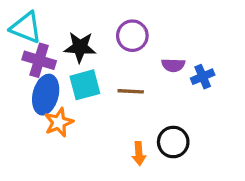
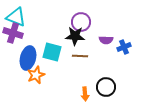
black star: (80, 47) -> (75, 36), moved
purple cross: (39, 60) -> (13, 33), moved
cyan square: (85, 85) -> (52, 52), turned 30

